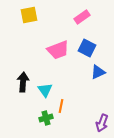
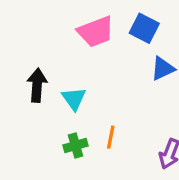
orange line: (61, 106) -> (111, 137), moved

